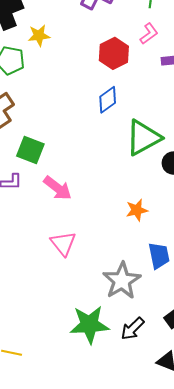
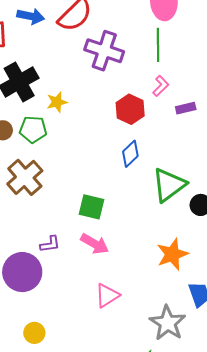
green square: (30, 150) -> (92, 207), moved
orange star: (137, 210) -> (172, 254), size x1.5
pink triangle: (63, 243) -> (107, 295), turned 44

